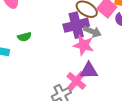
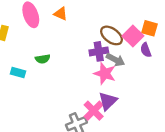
purple cross: (76, 25) -> (99, 51), size x0.7
purple triangle: (89, 71) -> (108, 101), turned -48

